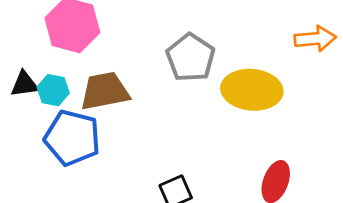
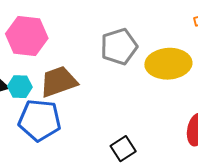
gray pentagon: (191, 58) -> (119, 47), turned 30

